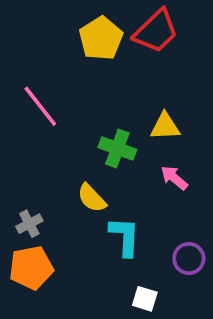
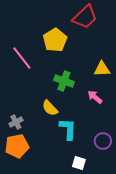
yellow pentagon: (101, 38) -> (55, 40), moved
yellow triangle: (165, 126) -> (102, 69), moved

